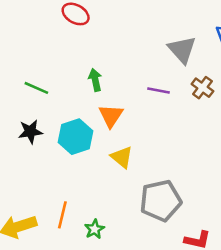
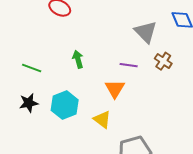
orange triangle: (111, 116) -> (115, 89), moved

